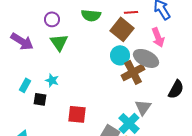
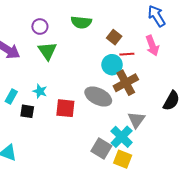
red line: (131, 12) -> (127, 54), moved
brown square: (122, 29) -> (114, 37), size x0.6
gray ellipse: (146, 58) -> (98, 96), moved
red square: (77, 114) -> (65, 108), moved

